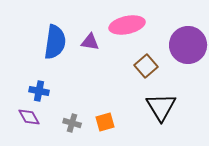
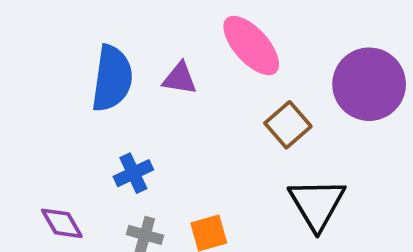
pink ellipse: (127, 25) -> (251, 46), turned 60
blue cross: (39, 91) -> (133, 173), moved, turned -36

